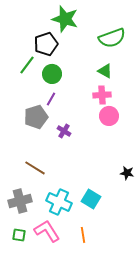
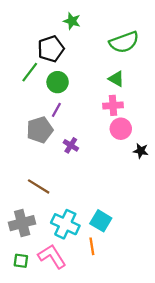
green star: (65, 19) -> (72, 21), size x0.6
black star: (127, 173) -> (141, 151), moved
orange line: (83, 235) -> (92, 246), moved

